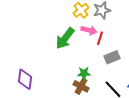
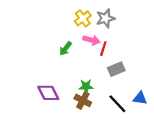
green arrow: (65, 38) -> (66, 49), size x0.6
purple diamond: (25, 79) -> (48, 93), moved, turned -35

